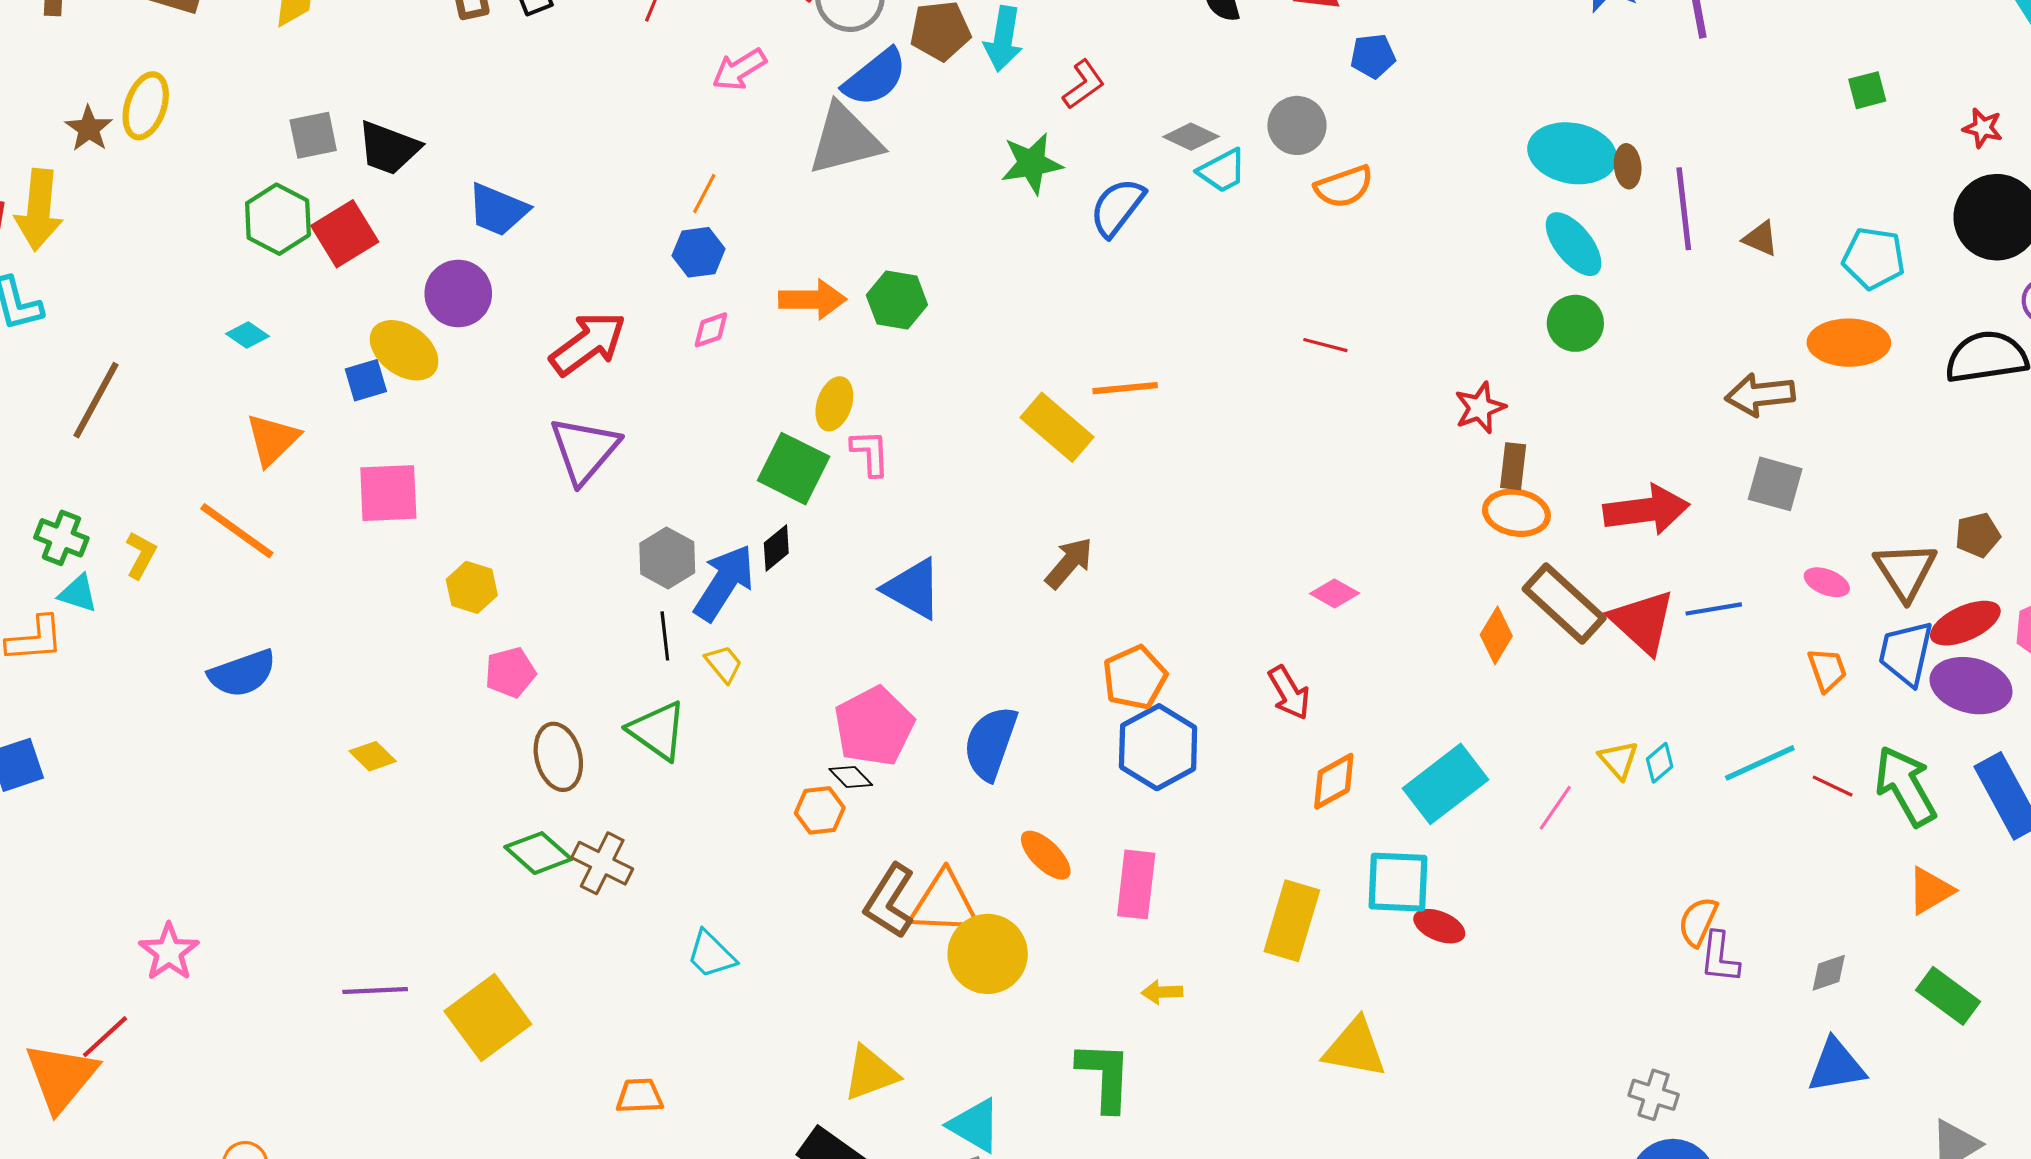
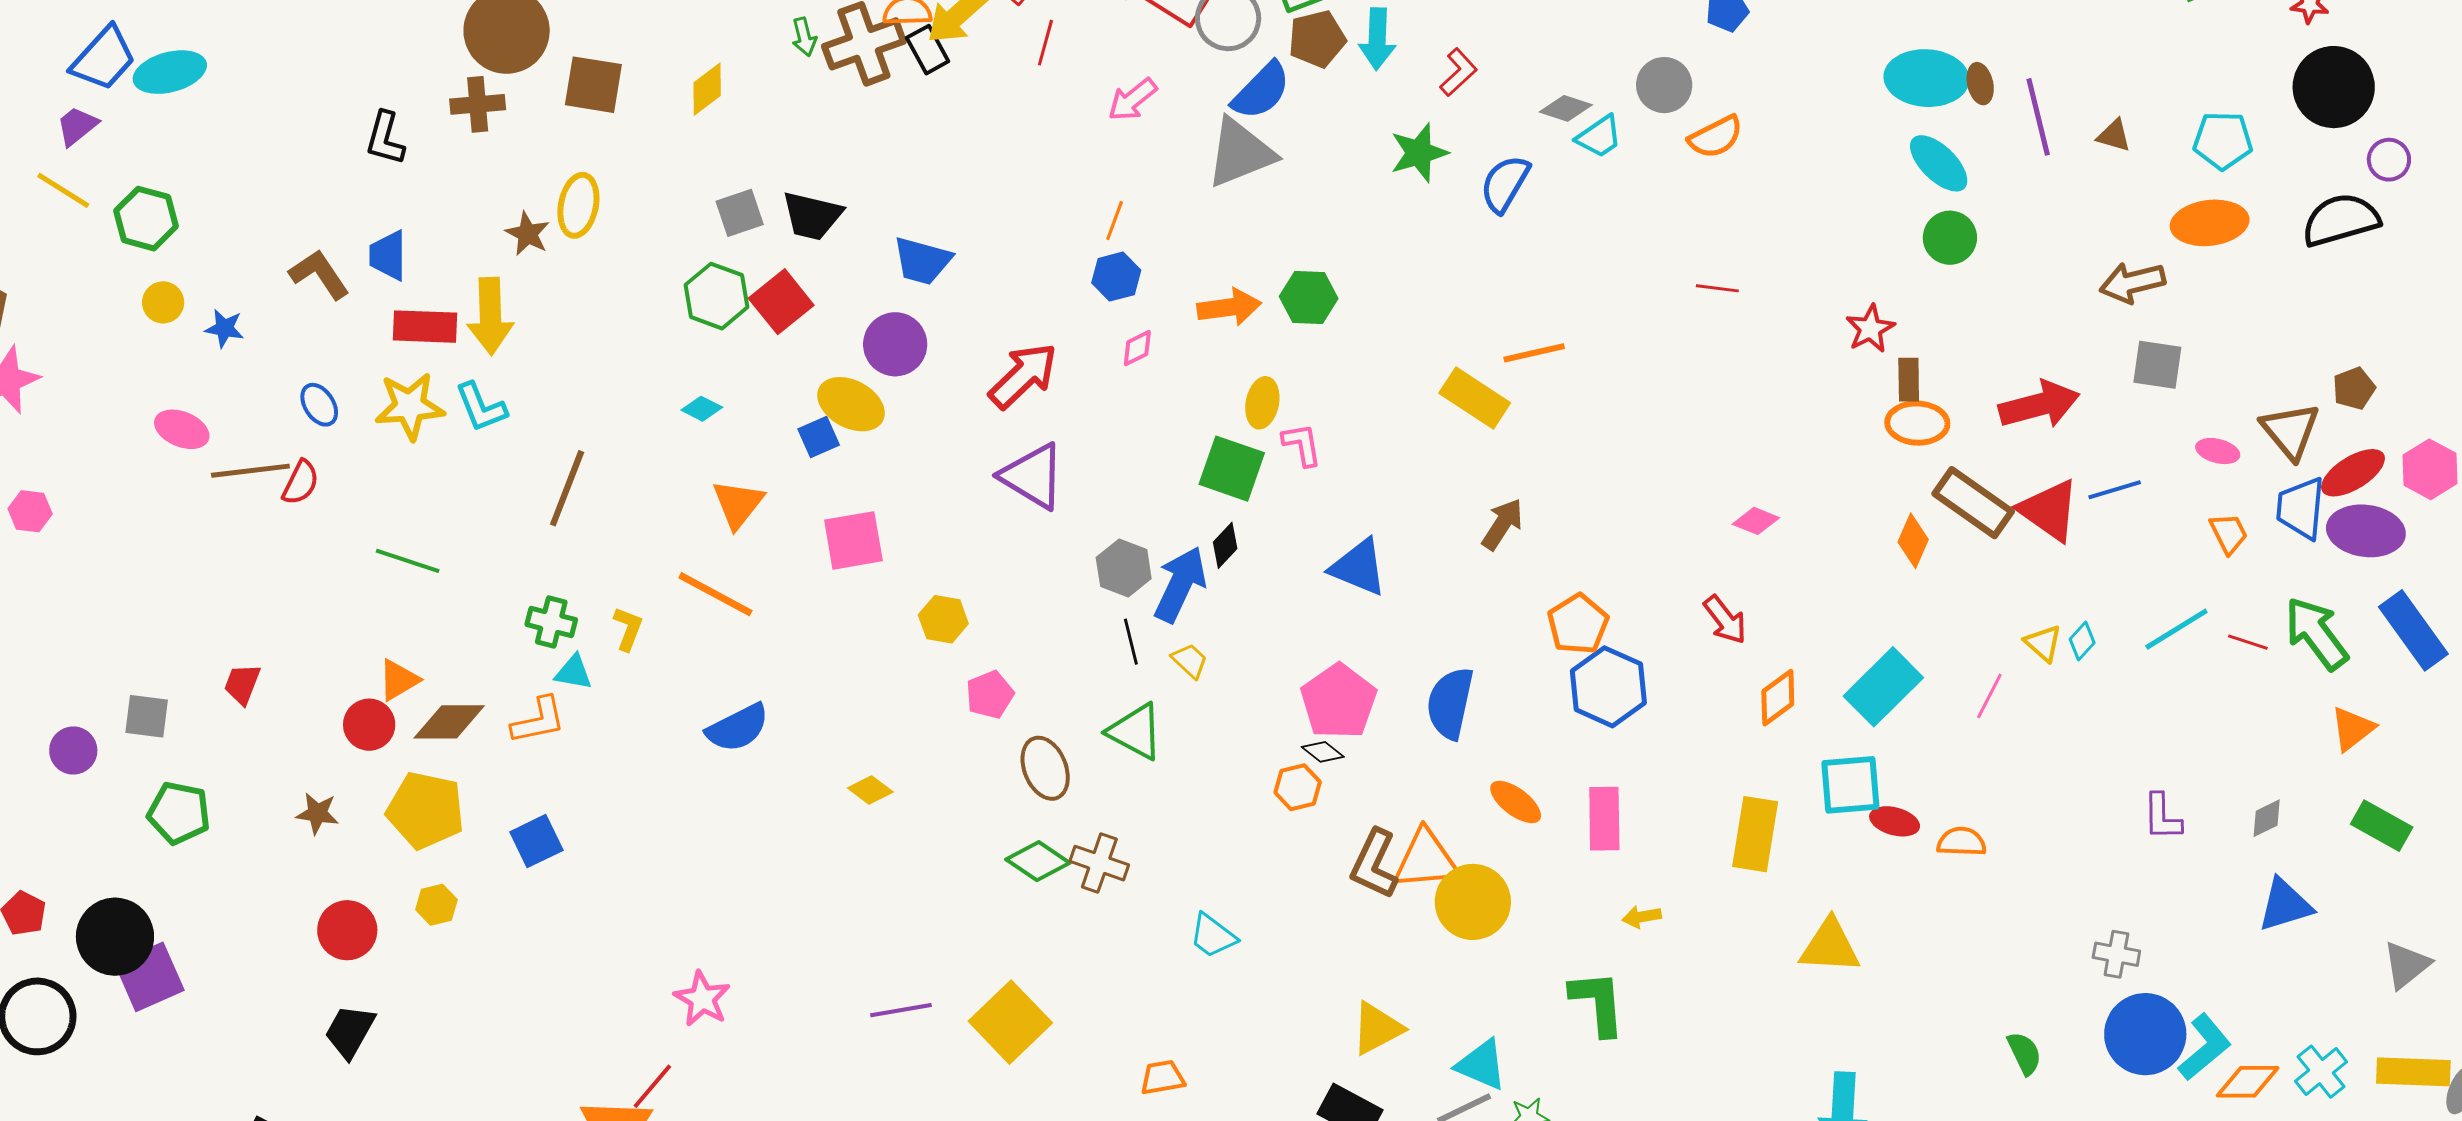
purple triangle: (584, 450) -> (1033, 476), turned -32
orange semicircle: (1698, 922) -> (1962, 842), moved, turned 75

